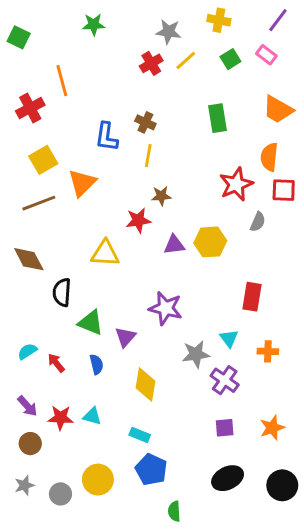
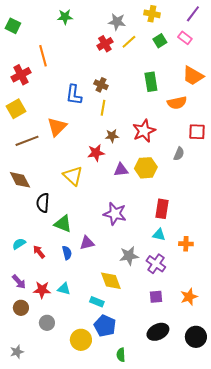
orange semicircle: (269, 157) -> (177, 103), moved, turned -108
yellow square: (43, 160) -> (16, 109), moved
red star: (236, 184) -> (144, 131), moved
yellow triangle: (105, 253) -> (73, 176), turned 40
red rectangle: (252, 297) -> (162, 209), moved
purple triangle: (125, 337) -> (87, 243), moved, turned 35
cyan triangle: (229, 338) -> (159, 235), turned -40
gray star: (196, 354) -> (129, 256), moved
yellow diamond: (145, 385) -> (111, 281), moved, turned -30
yellow circle: (98, 480) -> (81, 340), moved
gray star: (24, 485) -> (17, 352), moved
gray circle: (60, 494) -> (47, 323), moved

